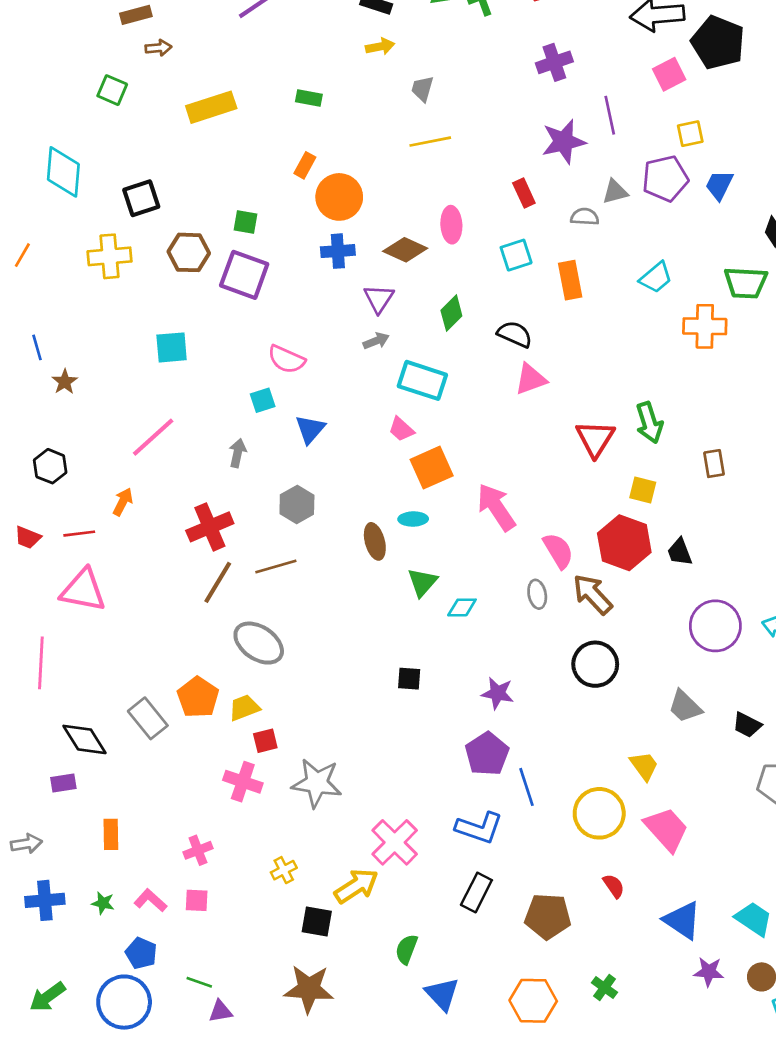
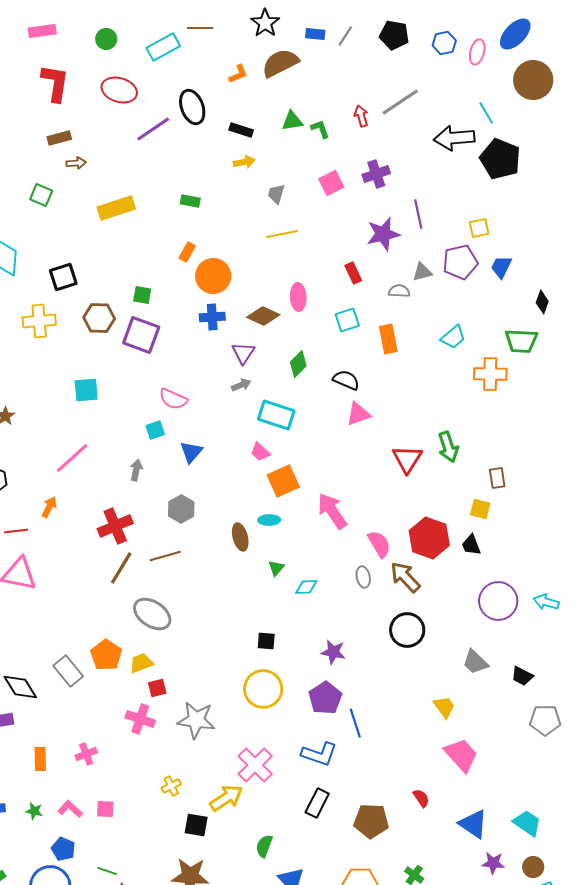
pink square: (669, 74) -> (331, 183), moved
yellow square: (643, 490) -> (480, 509), moved
green triangle: (422, 582) -> (276, 568), size x0.7
yellow circle: (599, 813) -> (263, 689), moved
pink cross: (198, 850) -> (86, 754), moved

